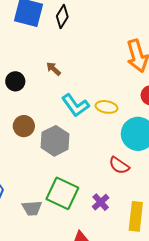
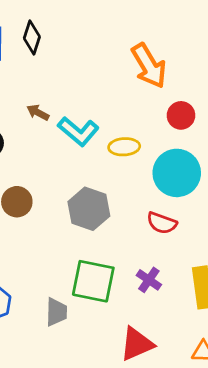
cyan L-shape: (75, 105) -> (78, 131), moved
gray hexagon: (55, 141) -> (89, 209), moved
gray trapezoid: (32, 208) -> (56, 312), turned -70

